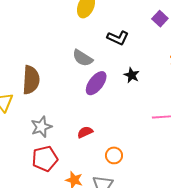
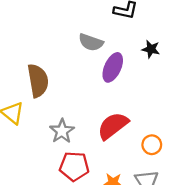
red semicircle: (85, 132) -> (113, 126), size x1.8
red pentagon: (45, 159) -> (74, 166), turned 30

